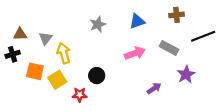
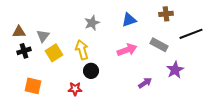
yellow arrow: (64, 53) -> (82, 50), moved
black cross: (13, 54) -> (24, 51), moved
orange square: (35, 71) -> (33, 86), moved
yellow square: (57, 80) -> (54, 53), moved

